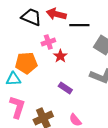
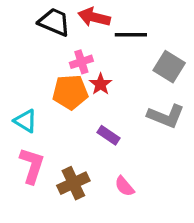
orange pentagon: (26, 63) -> (70, 92), moved
cyan triangle: (13, 79) -> (26, 121), turned 35

